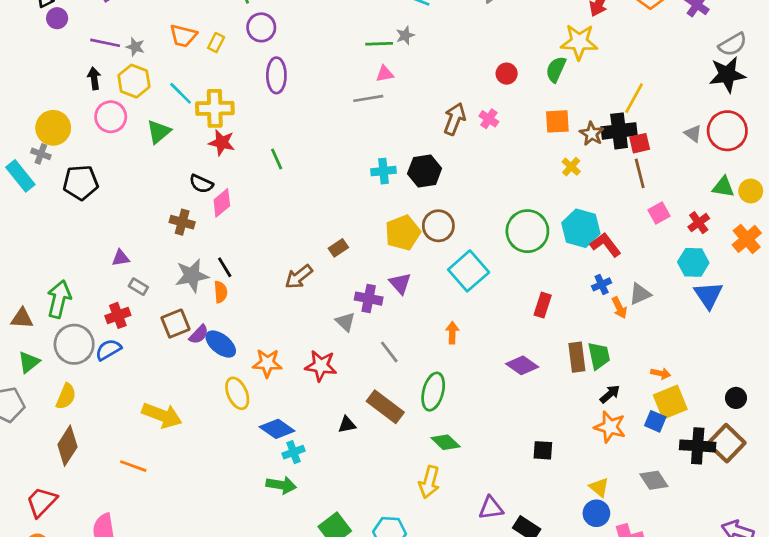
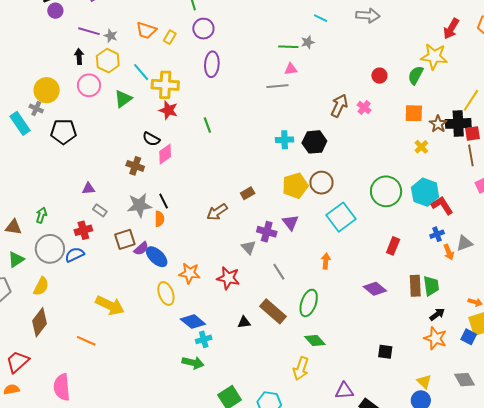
green arrow: (59, 299) -> (41, 215), size x0.6

